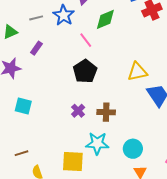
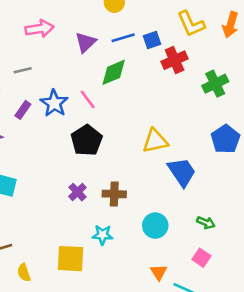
blue star: (64, 15) -> (54, 103), moved
cyan star: (97, 143) -> (103, 235), size x0.7
cyan circle: (133, 149) -> (155, 226), moved

